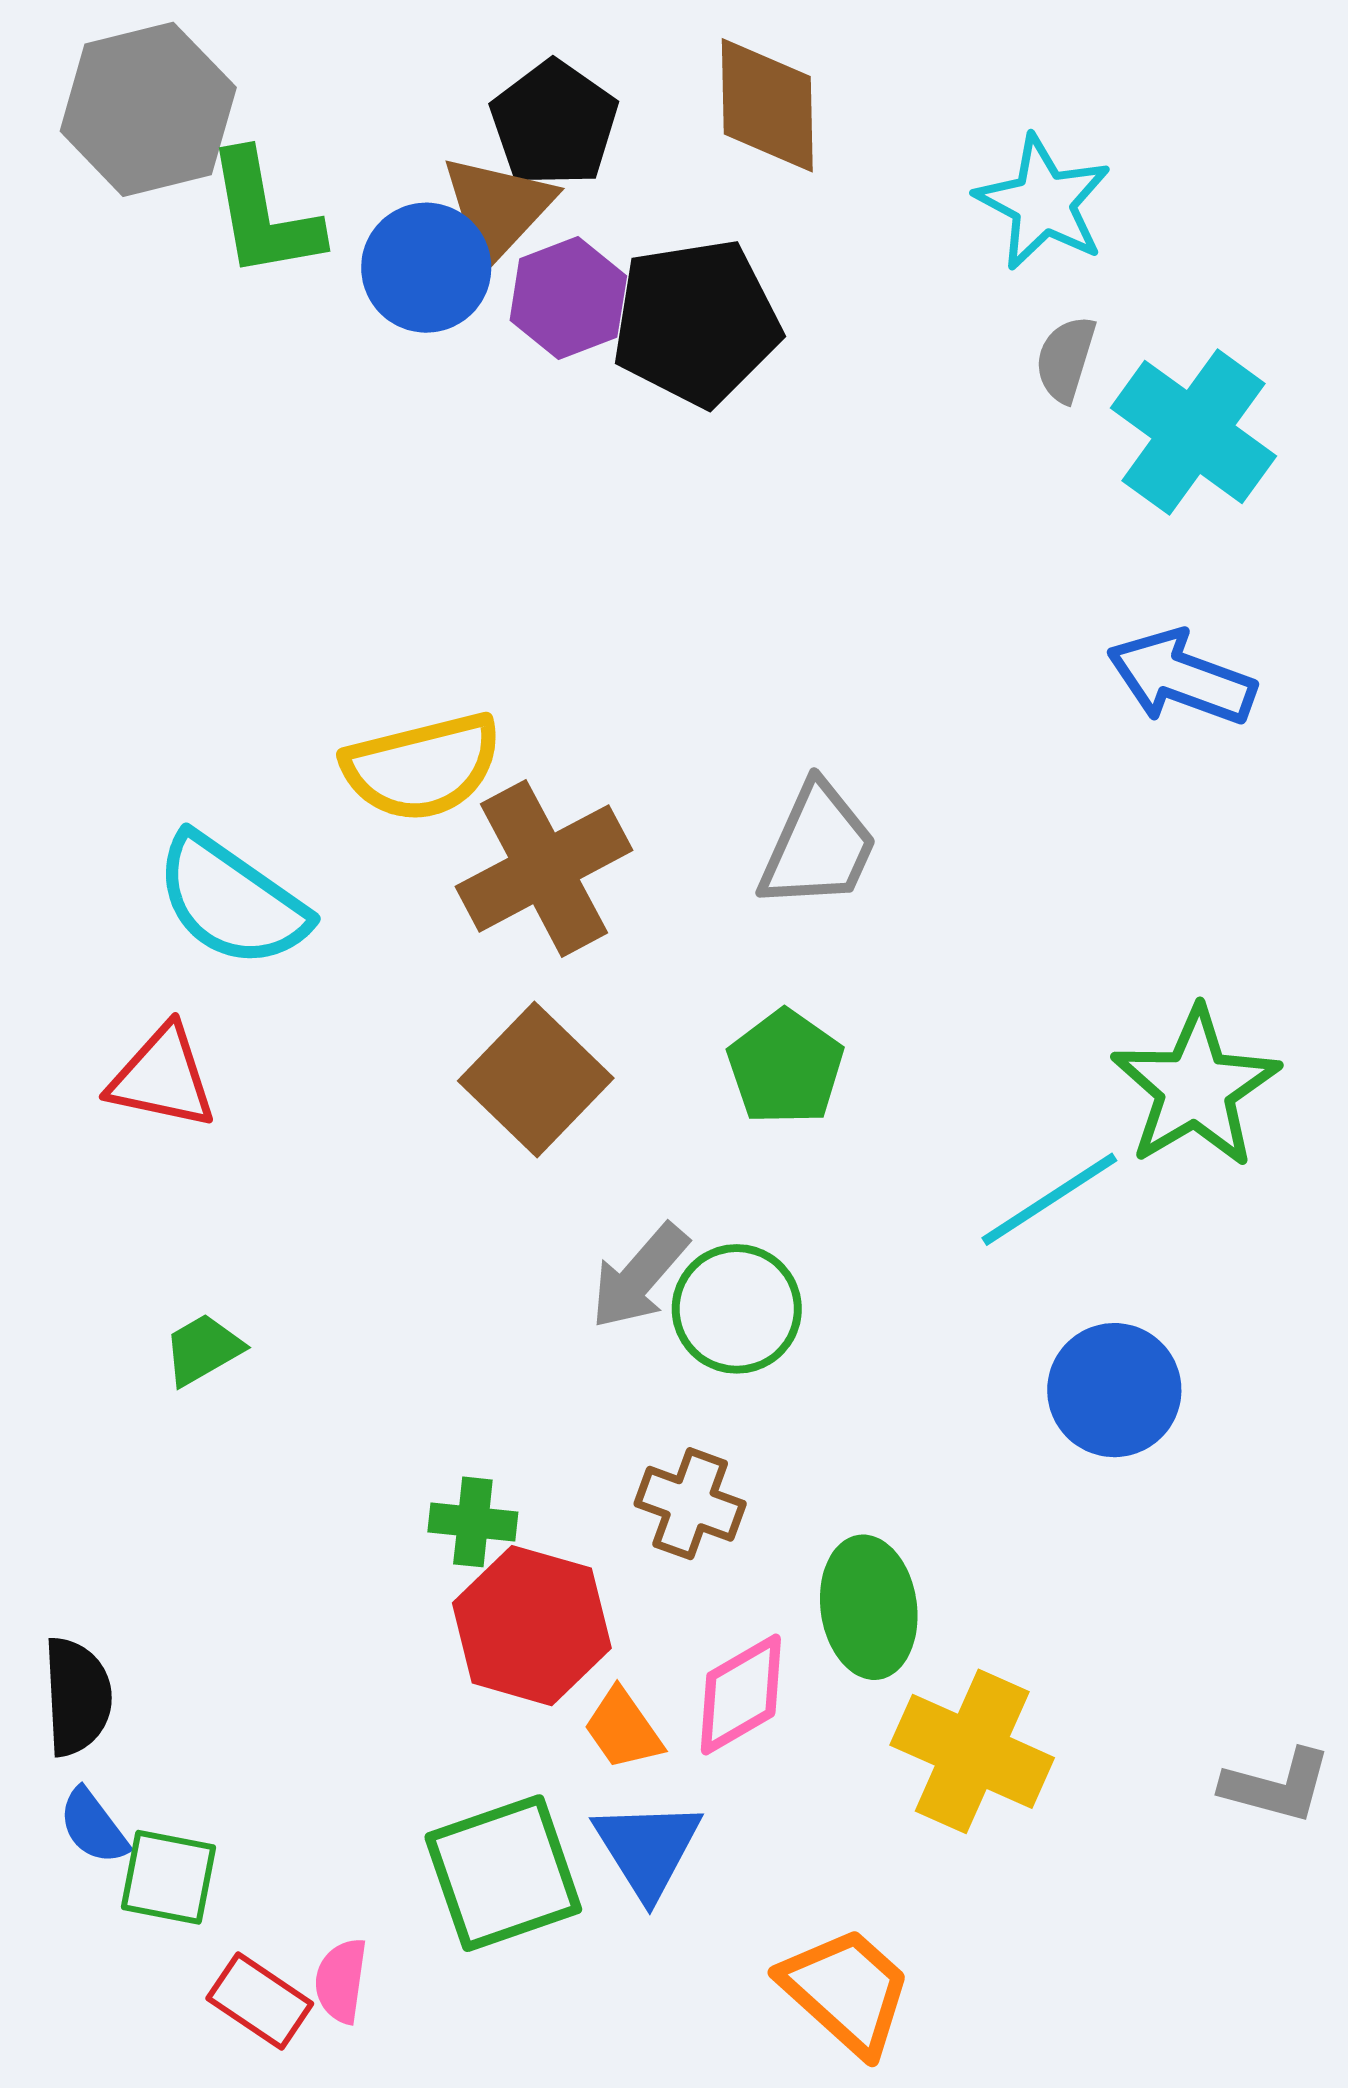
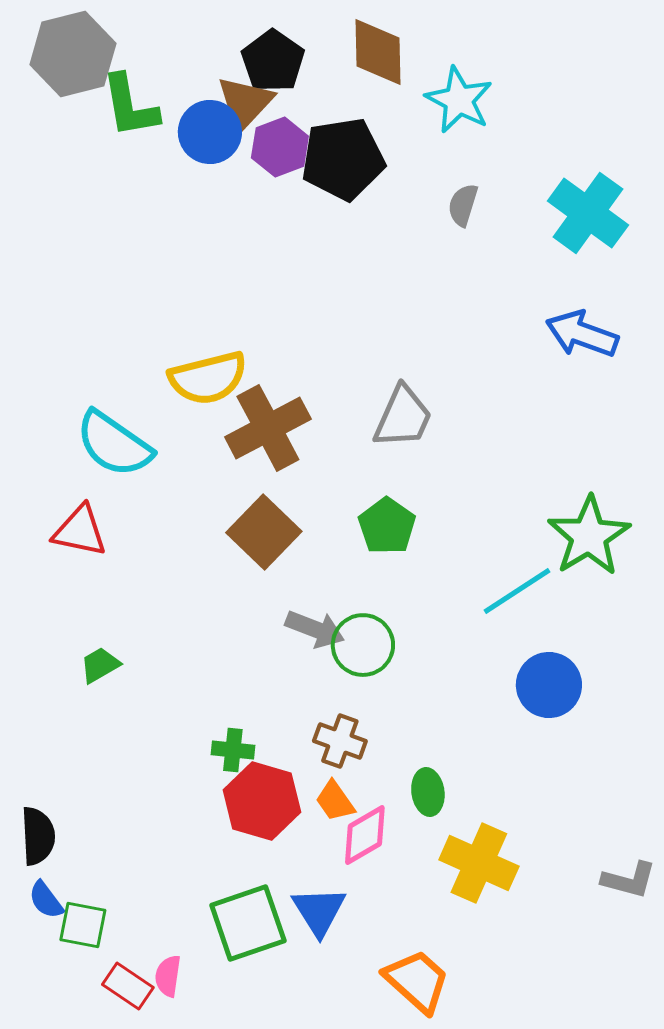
cyan star: (1043, 203) -> (459, 100), moved
gray semicircle: (1066, 359) -> (463, 205), moved
gray arrow: (639, 1276) -> (315, 629), turned -110
green ellipse: (869, 1607) -> (428, 792), size x0.7
orange trapezoid: (623, 1729) -> (335, 801), moved

